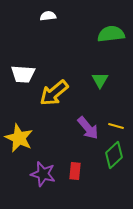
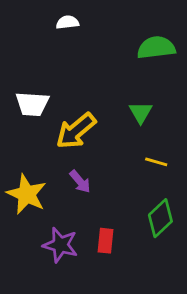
yellow line: (116, 126) -> (156, 162), moved
purple arrow: (88, 128) -> (80, 182), moved, size x0.7

